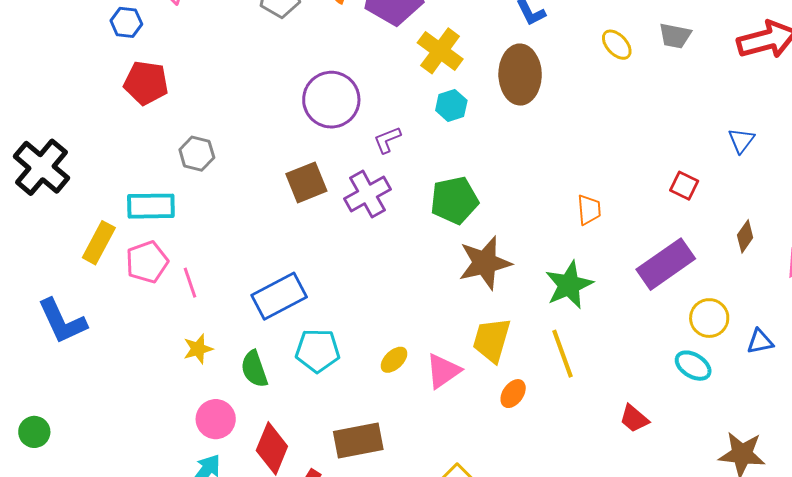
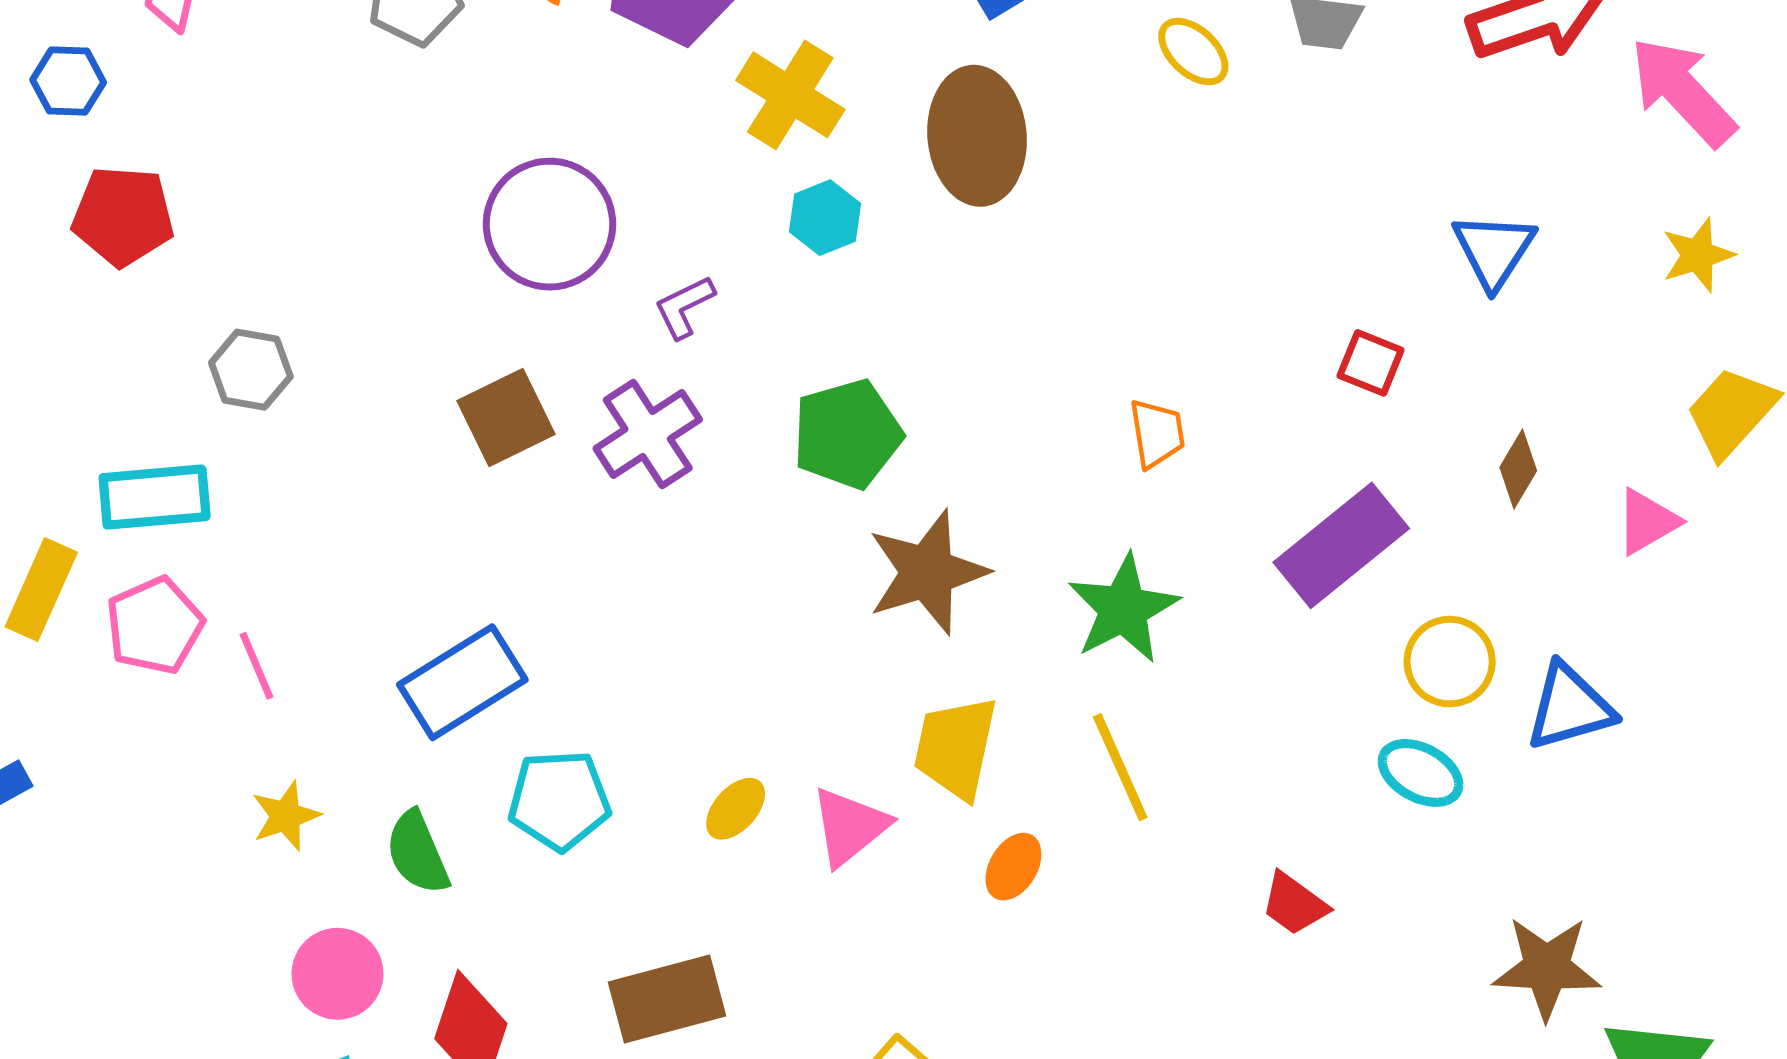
blue triangle: (741, 140) -> (1494, 250), size x1.4
blue triangle: (760, 342) -> (1570, 707), size x1.5

